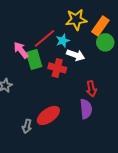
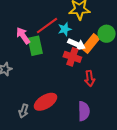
orange rectangle: (100, 26) -> (91, 43), moved
red cross: (57, 68) -> (72, 57), moved
purple semicircle: (86, 109) -> (84, 111), moved

